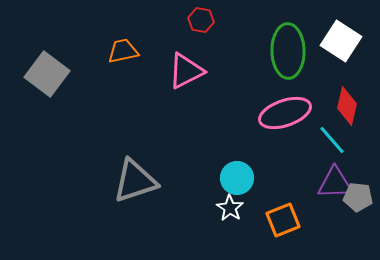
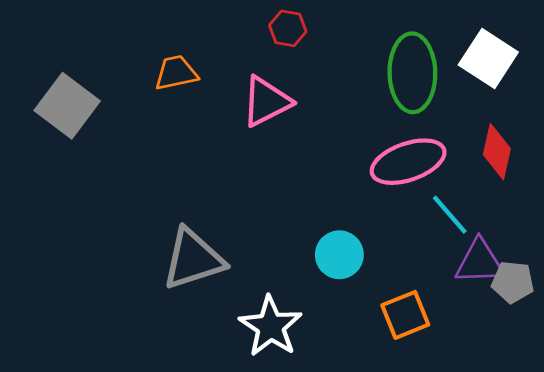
cyan line: (332, 140) -> (450, 215), moved
white star: (230, 208) -> (271, 326), moved, size x1.6

